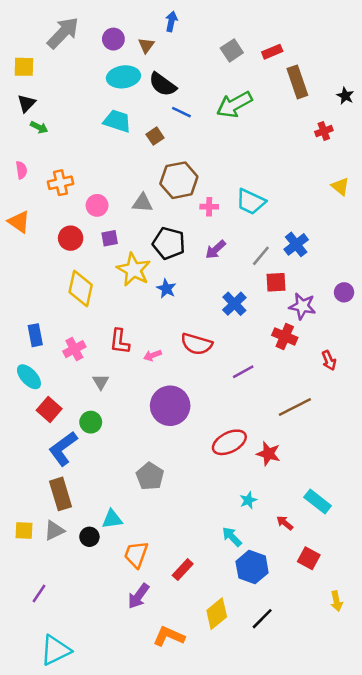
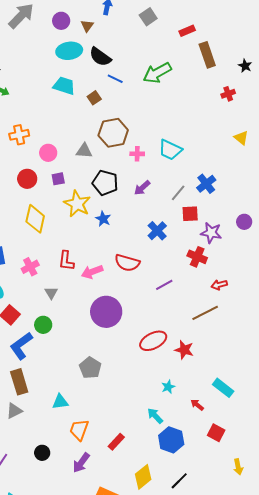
gray square: (232, 50) -> (148, 17), moved
pink arrow: (152, 355) -> (92, 272), size x1.5
red arrow: (329, 360) -> (219, 285), moved, turned 98
black circle: (89, 537) -> (42, 453), moved

